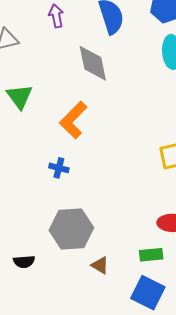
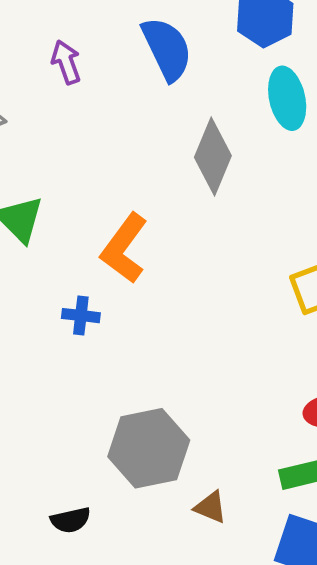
gray diamond: (93, 63) -> (213, 157), moved, turned 42
blue cross: (59, 168) -> (81, 316), moved

